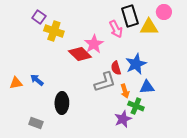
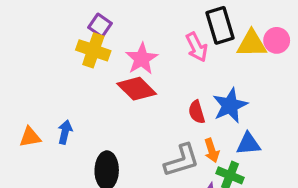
pink circle: (164, 12) -> (277, 40), moved
purple square: (39, 17) -> (100, 25), moved
pink star: (94, 44) -> (142, 59), moved
blue arrow: (37, 80) -> (65, 132), turned 64
gray L-shape: (105, 82) -> (182, 160), moved

